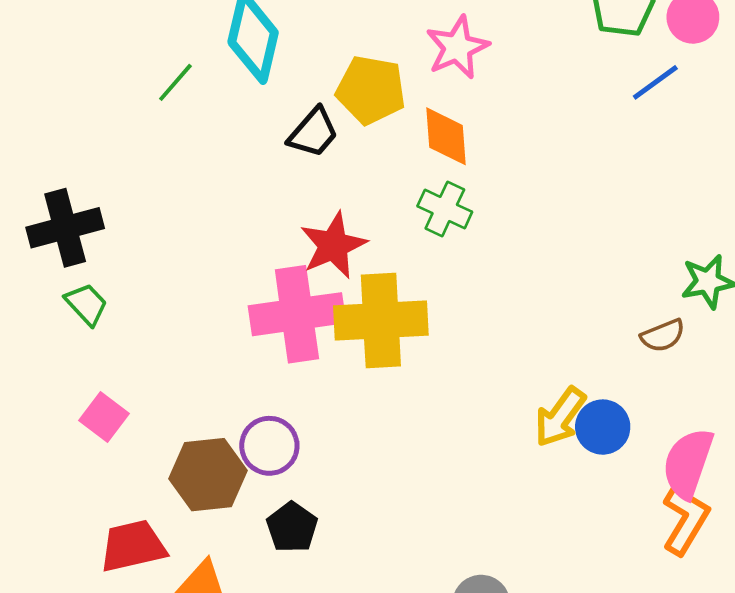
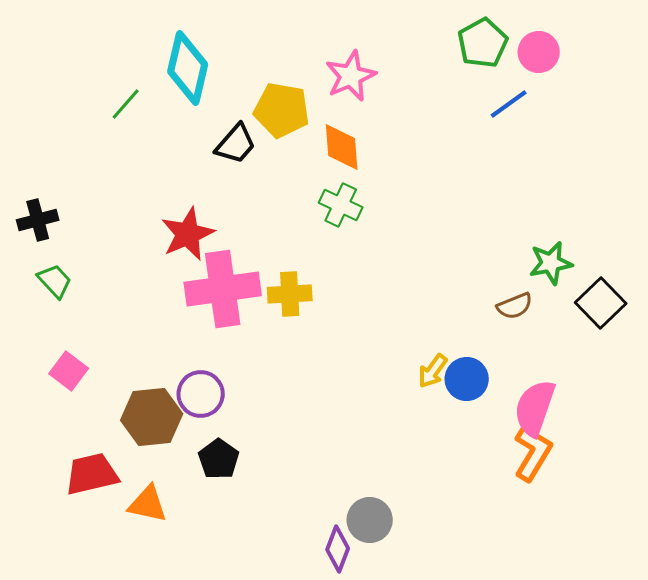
black cross: (65, 228) -> (38, 220), size x0.7
red star: (333, 245) -> (188, 234), moved
yellow cross: (381, 321) -> (290, 294), size x0.6
yellow arrow: (560, 417) -> (433, 371), size x0.7

